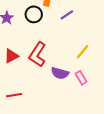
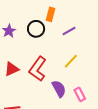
yellow line: (83, 52) -> (71, 61), moved
purple semicircle: (60, 73) -> (59, 89), turned -138

